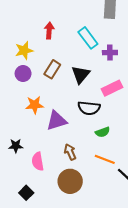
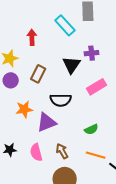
cyan rectangle: (88, 38) -> (65, 25), moved
black triangle: (81, 75) -> (71, 65), moved
black semicircle: (89, 108) -> (61, 100), moved
pink semicircle: (38, 161) -> (36, 152), moved

